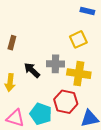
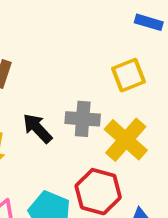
yellow cross: (79, 74) -> (126, 140), turned 30

